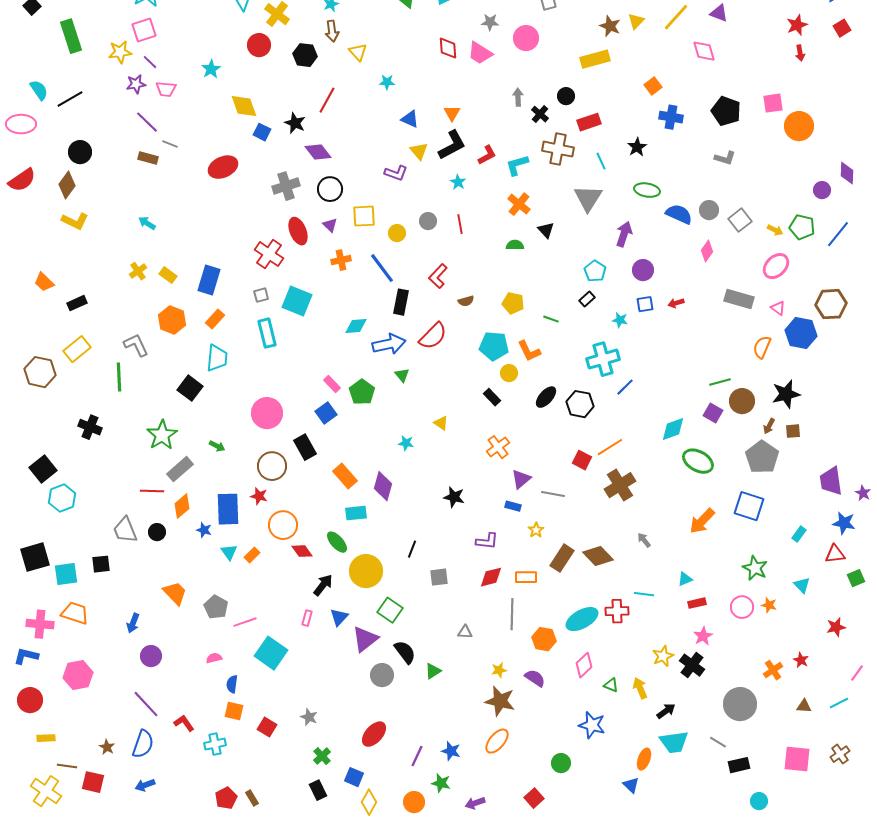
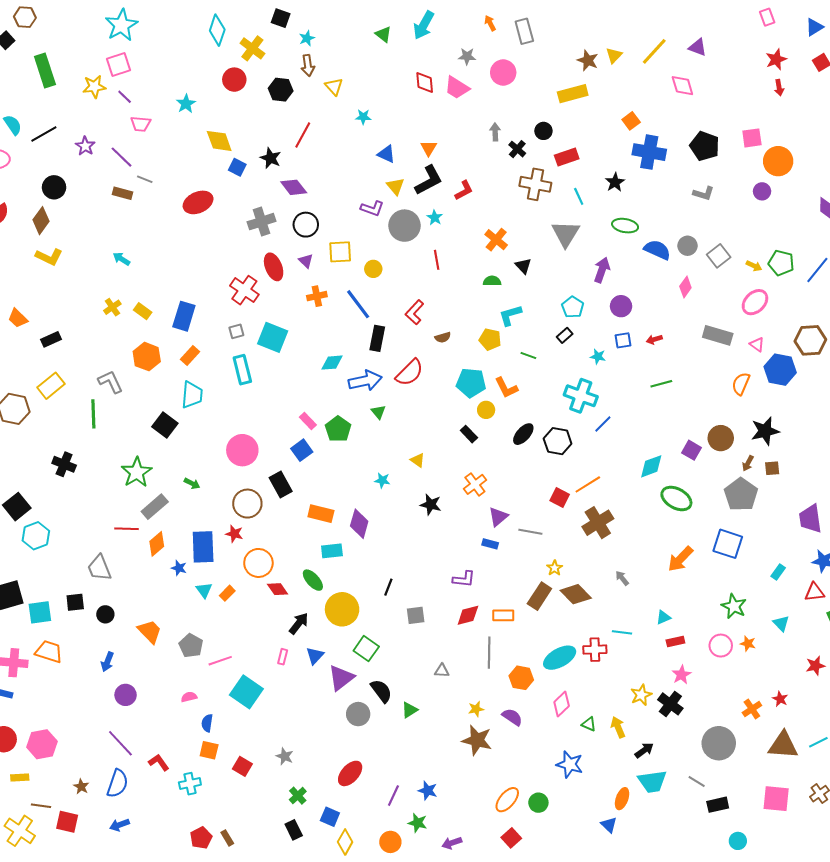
purple star: (136, 84) -> (85, 146), moved, turned -30
blue cross: (671, 117) -> (649, 152), size x1.4
cyan L-shape: (517, 165) -> (510, 315), moved
purple circle: (822, 190) -> (762, 191), moved
gray circle: (428, 221) -> (404, 226), moved, size x1.8
cyan cross: (603, 359) -> (581, 396), turned 36
green line: (720, 382) -> (661, 384), moved
orange rectangle: (345, 476) -> (321, 514), turned -35
black star: (454, 497) -> (431, 505), moved
yellow star: (536, 530) -> (555, 568), moved
black circle: (157, 532) -> (105, 614), moved
pink hexagon: (78, 675) -> (42, 744), moved
brown triangle: (804, 706) -> (783, 745), size x2.0
orange ellipse: (497, 741) -> (507, 800), moved

